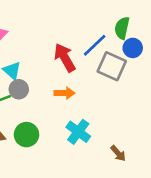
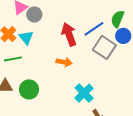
gray circle: (19, 89) -> (34, 14), moved
cyan cross: (78, 132) -> (84, 93), moved

